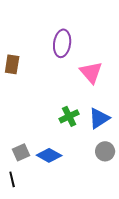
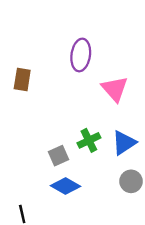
gray square: (21, 152) -> (58, 156), moved

